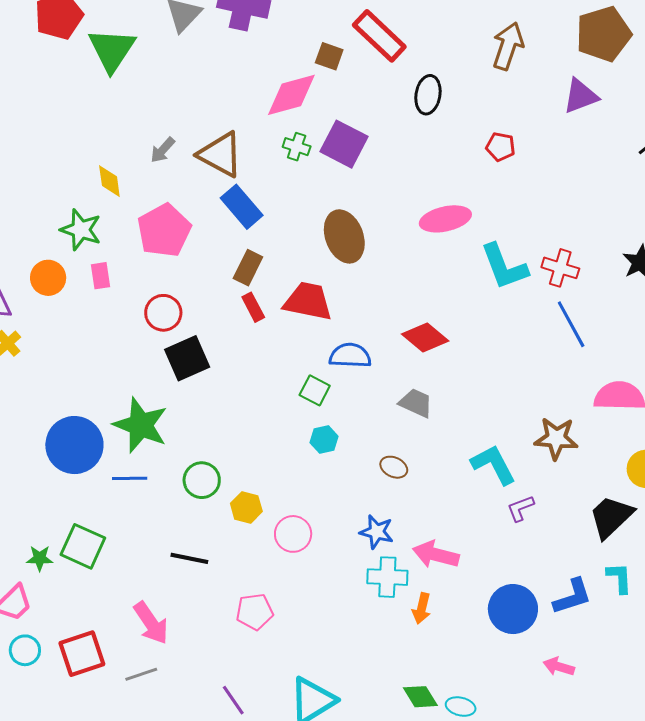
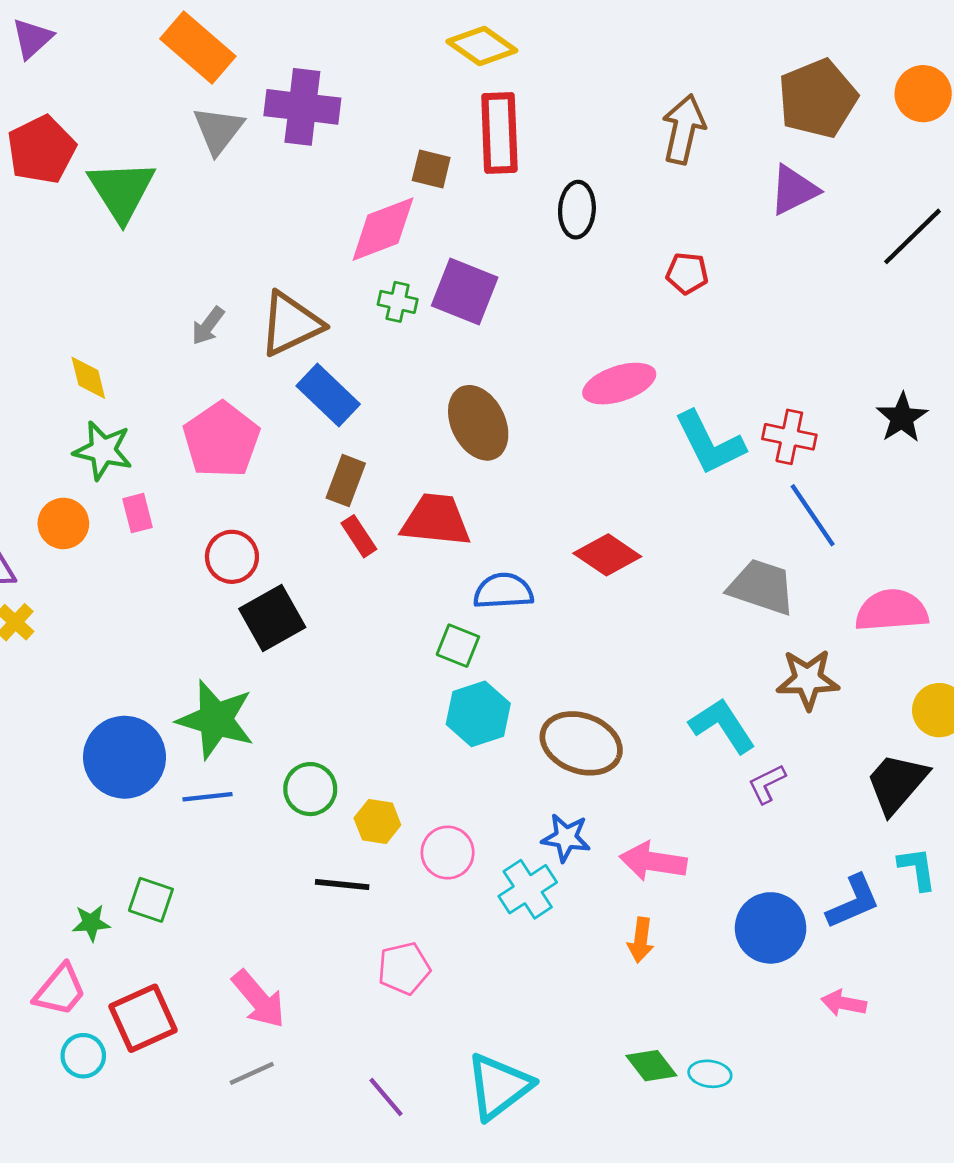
red rectangle: (379, 36) -> (499, 133), turned 50
brown triangle: (220, 154) -> (291, 324), turned -48
yellow diamond: (109, 181) -> (88, 378), moved
gray trapezoid: (416, 403) -> (762, 587), moved, size x1.4
cyan hexagon: (324, 439) -> (478, 714), size x1.6
brown ellipse: (394, 467) -> (581, 743), size x2.0
green square: (83, 546) -> (151, 900), size x0.7
black line: (189, 558) -> (342, 885), moved
cyan cross: (387, 577) -> (528, 889), moved, turned -30
red square: (82, 654) -> (143, 1018), moved

